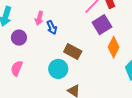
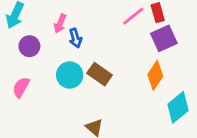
purple square: (102, 25) -> (164, 38), moved
cyan circle: (58, 69) -> (70, 75), moved

